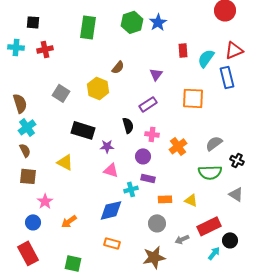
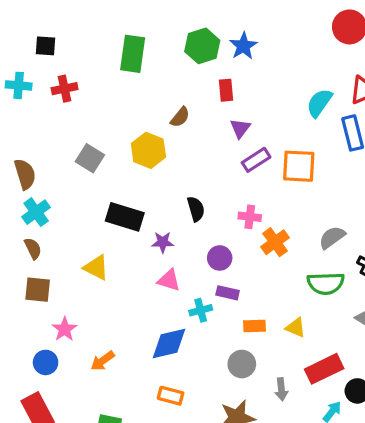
red rectangle: (183, 50) -> (226, 90), moved
purple rectangle: (148, 104) -> (256, 160), moved
pink cross: (152, 134) -> (250, 217), moved
gray arrow: (182, 239) -> (281, 389), turned -72

